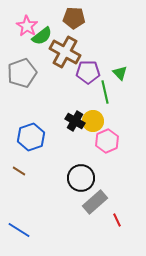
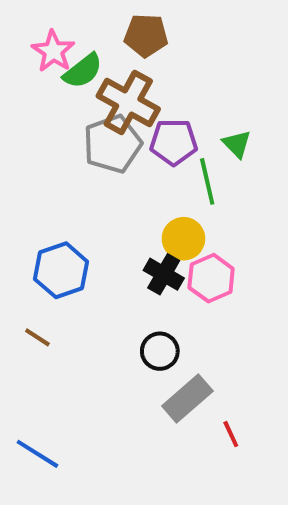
gray pentagon: (22, 73) -> (112, 144), moved
black cross: (75, 121) -> (164, 274), moved
black circle: (81, 178) -> (160, 351), size x0.7

